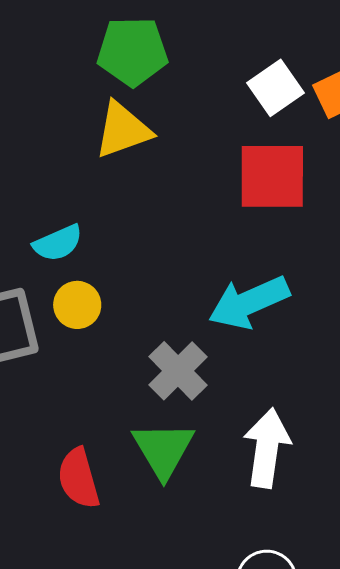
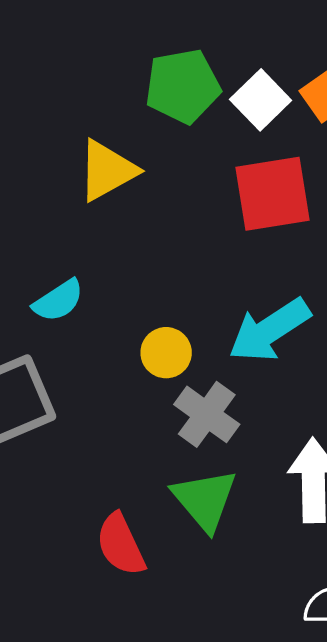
green pentagon: (132, 51) -> (183, 86), moved
yellow circle: (77, 305) -> (166, 353), moved

